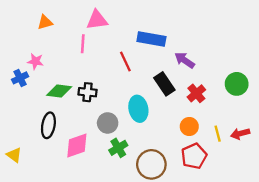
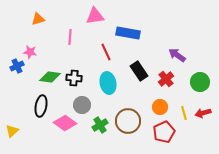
pink triangle: (97, 20) -> (95, 16), moved
purple arrow: (185, 60) -> (177, 55), moved
green circle: (237, 84) -> (200, 82), moved
cyan ellipse: (138, 109) -> (108, 83), moved
gray circle: (108, 123) -> (82, 105), moved
pink diamond: (77, 145) -> (65, 123), turned 55
yellow triangle: (14, 155) -> (12, 131), turned 40
brown circle: (151, 164) -> (128, 121), moved

